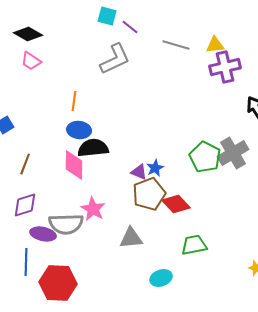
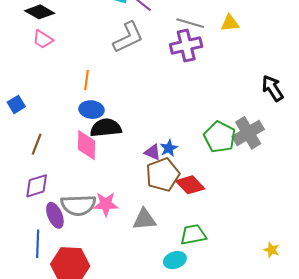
purple cross: (225, 67) -> (186, 45), moved
pink star: (93, 209) -> (106, 204), moved, turned -30
purple ellipse: (43, 234) -> (55, 215), turned 55
green trapezoid: (194, 245) -> (193, 235), moved

